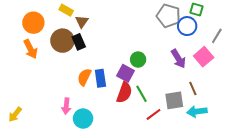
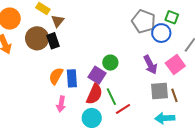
brown line: (193, 88) -> (174, 95), moved
gray square: (174, 100) -> (160, 91), moved
pink arrow: (66, 106) -> (61, 104), moved
red line: (154, 114) -> (123, 109), moved
cyan circle: (83, 119) -> (92, 118), moved

